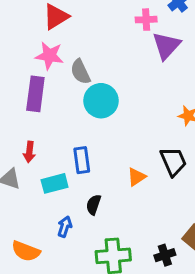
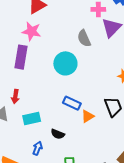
gray semicircle: (80, 72) -> (84, 38), moved
blue rectangle: (82, 160) -> (72, 103), moved, turned -60
black semicircle: (93, 205) -> (58, 134), turned -88

